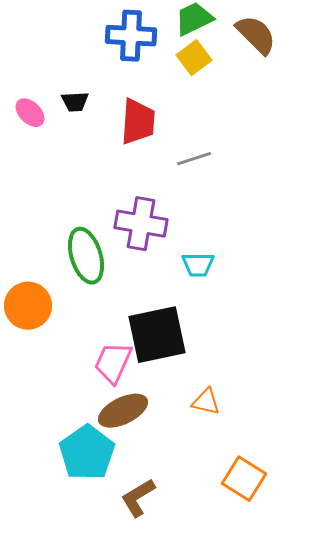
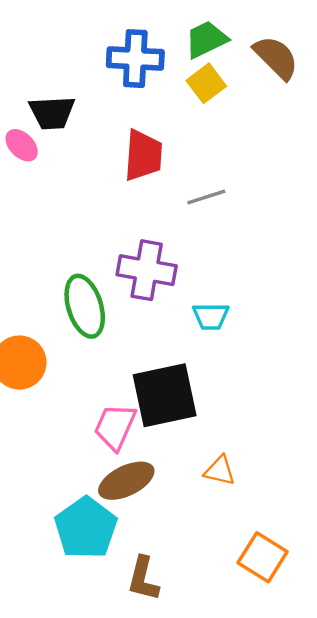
black trapezoid: (75, 102) -> (52, 113), moved, size x1.5
brown L-shape: (138, 498) -> (143, 579), turned -45

